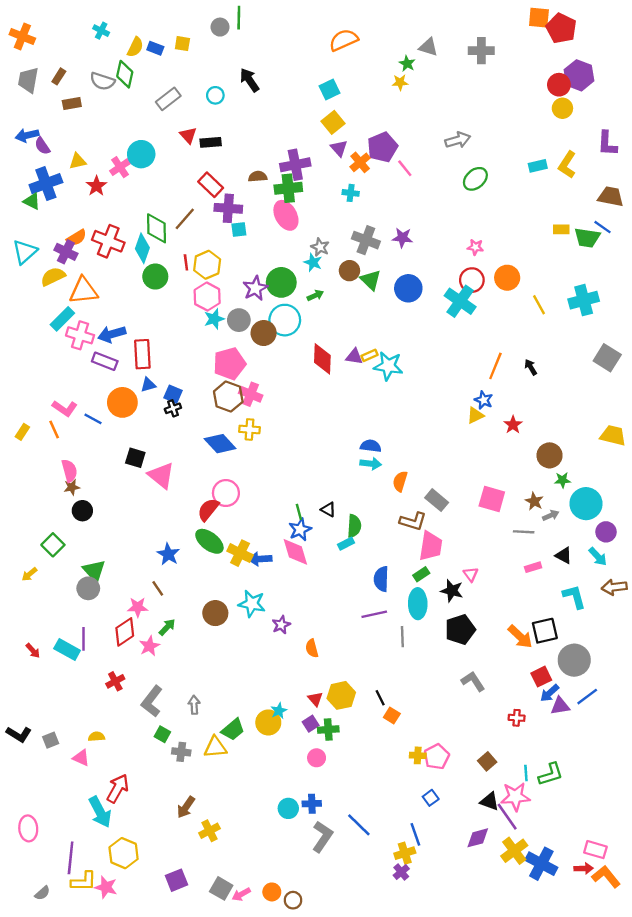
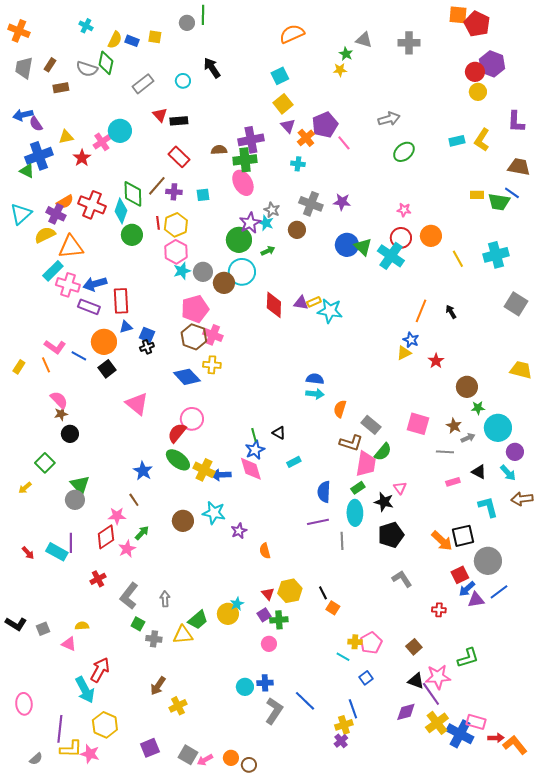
purple cross: (228, 208) -> (174, 192), moved, size x0.7
green triangle: (371, 280) -> (363, 247), moved
purple star: (255, 288) -> (250, 223), moved
black square: (135, 458) -> (107, 369), moved, turned 36
pink semicircle: (69, 471) -> (59, 400), turned -30
green semicircle: (354, 526) -> (383, 452), moved, turned 36
cyan line: (526, 773) -> (343, 657), moved, turned -56
pink rectangle: (595, 850) -> (476, 722), moved

